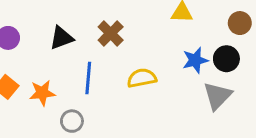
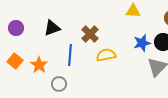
brown cross: (111, 33) -> (90, 34), moved
orange star: (42, 93) -> (39, 65), turned -30

